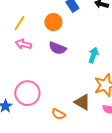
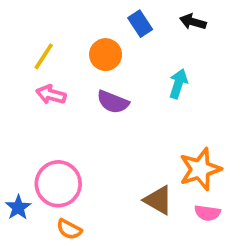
cyan arrow: (93, 55) -> (178, 84), moved
orange semicircle: (58, 114) -> (69, 229), moved

